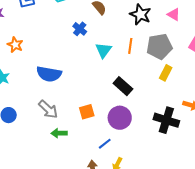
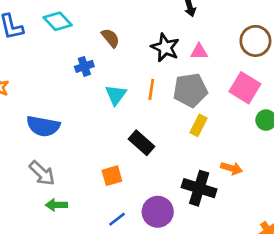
pink triangle: (174, 14) -> (199, 52), moved, turned -32
blue cross: (80, 29) -> (84, 66), turned 32
orange square: (87, 112) -> (112, 176), moved
purple circle: (120, 118) -> (158, 212), moved

